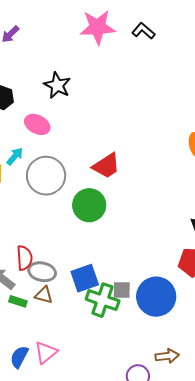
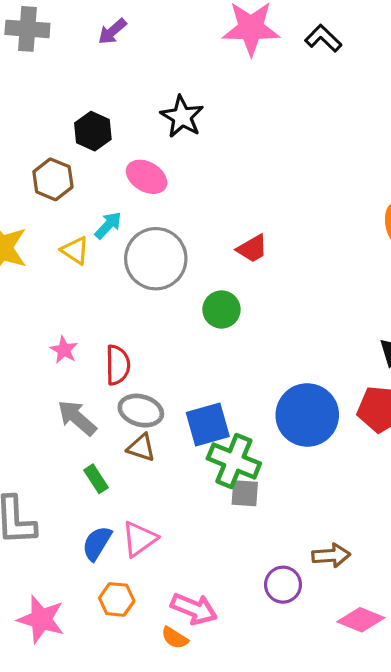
red trapezoid: (106, 166) -> (252, 249), size x0.7
green circle: (89, 205) -> (221, 309), size x0.7
red semicircle: (24, 258) -> (118, 365), moved
gray square: (122, 290) -> (245, 493), moved
blue circle: (156, 297) -> (307, 415), moved
green rectangle: (18, 301) -> (96, 479), moved, turned 36

